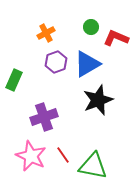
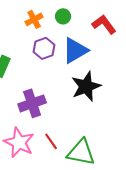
green circle: (91, 27) -> (63, 16), moved
red L-shape: (116, 38) -> (104, 24), turned 30

